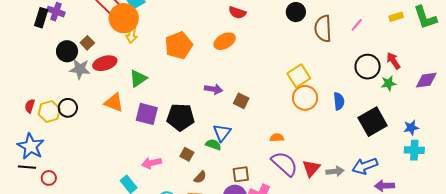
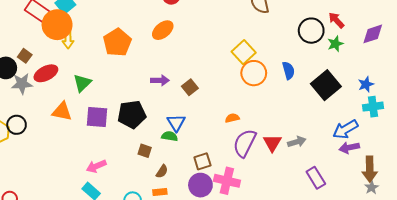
brown square: (241, 101) -> (190, 87), turned 35
pink arrow: (152, 163) -> (96, 166), moved
purple semicircle: (284, 164) -> (245, 143), turned -96
blue arrow: (365, 166) -> (345, 129), moved

